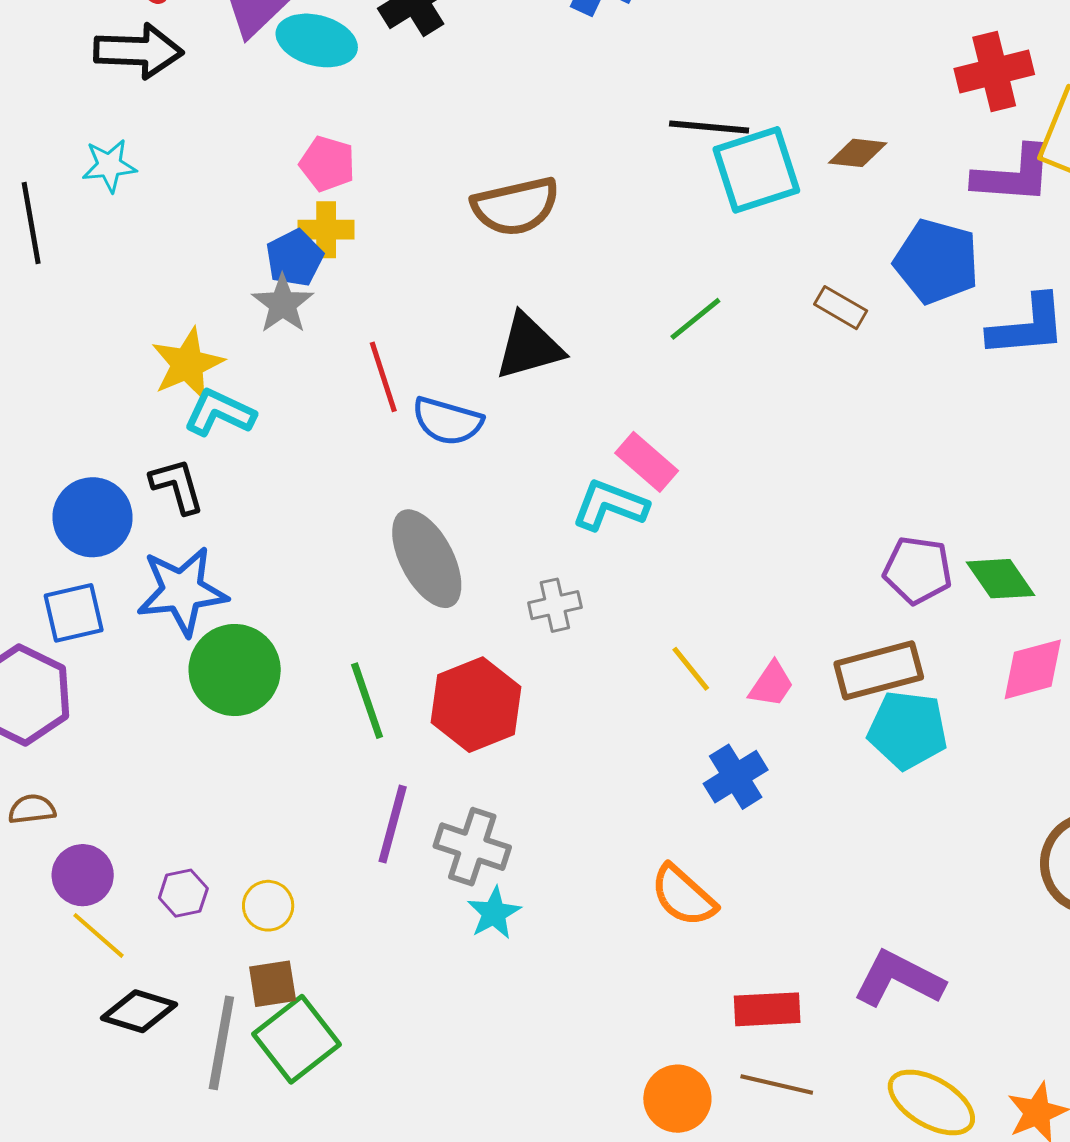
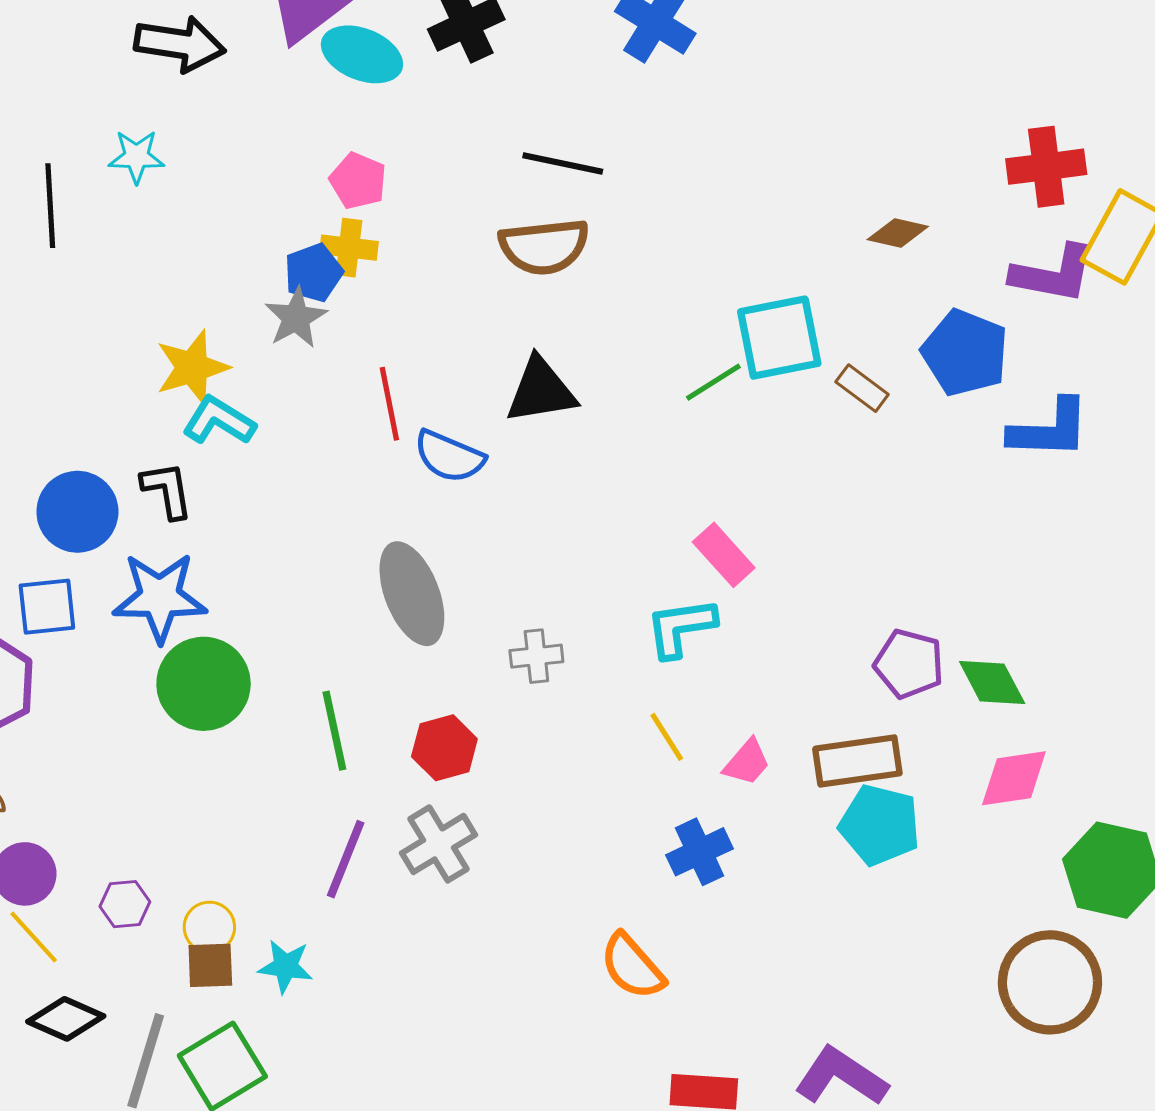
black line: (709, 127) -> (563, 163), moved
cyan square: (756, 170) -> (779, 338), moved
pink rectangle: (647, 462) -> (724, 555), moved
cyan L-shape: (610, 505) -> (681, 627), moved, turned -36
red hexagon: (476, 705) -> (444, 748), size x0.7
gray cross: (472, 847) -> (438, 844), moved, turned 34
cyan star: (494, 913) -> (286, 966), moved, turned 30
brown square: (273, 984) -> (210, 965), moved

